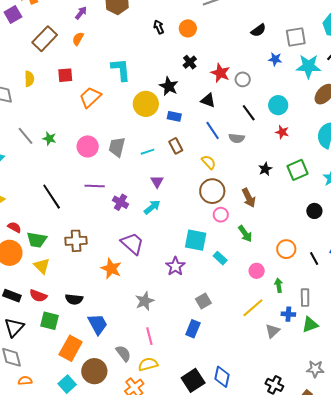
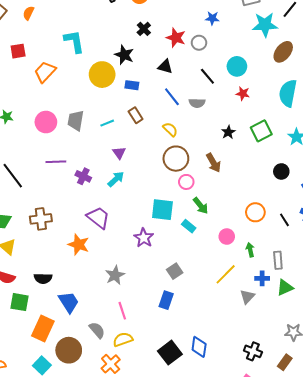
blue star: (275, 59) -> (212, 18), moved
green arrow: (245, 234) -> (201, 206), moved

